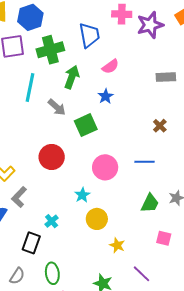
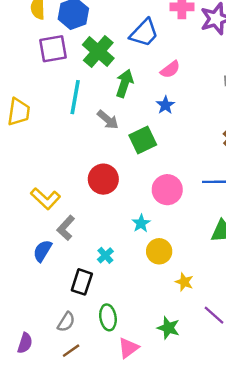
blue trapezoid: (89, 35) -> (144, 33), turned 56
green cross: (50, 50) -> (98, 52), turned -32

